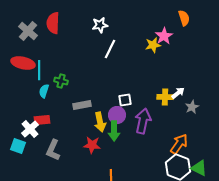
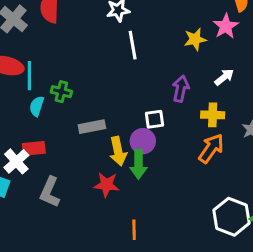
pink star: (164, 36) -> (226, 26), moved
white line: (110, 49) -> (133, 45), turned -36
white arrow: (178, 93) -> (224, 77), moved
purple arrow: (143, 121) -> (181, 89), moved, size x0.7
orange arrow: (179, 144) -> (211, 148), moved

